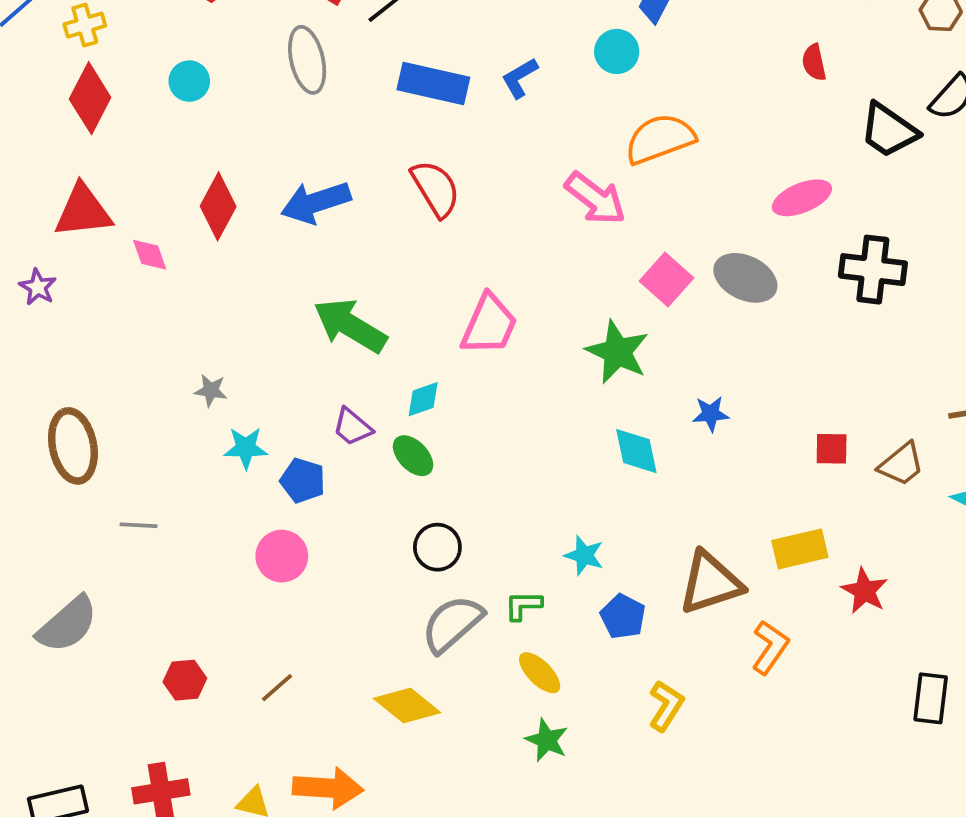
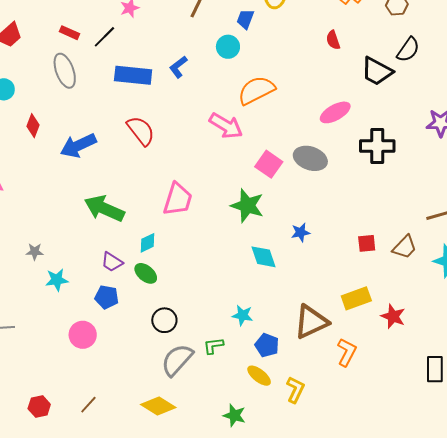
red diamond: (218, 206) -> (33, 126), moved, size x0.7
blue pentagon: (303, 481) -> (107, 297), moved
yellow ellipse: (540, 673) -> (259, 376), moved

